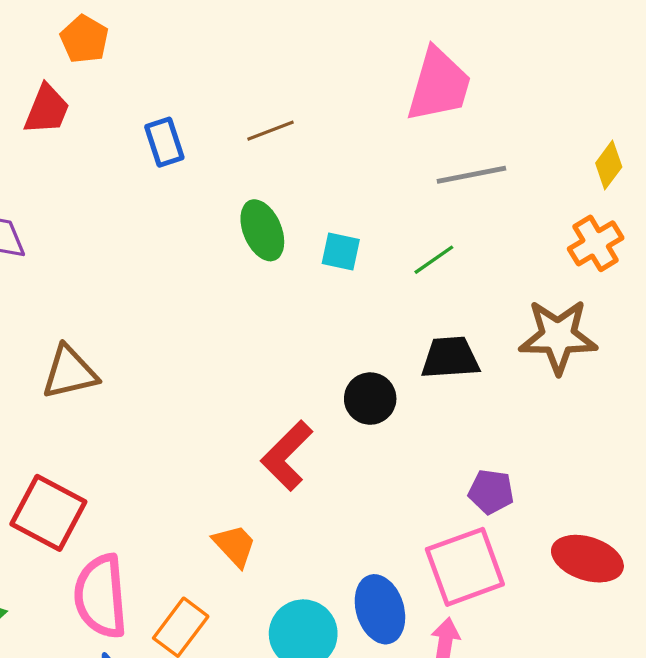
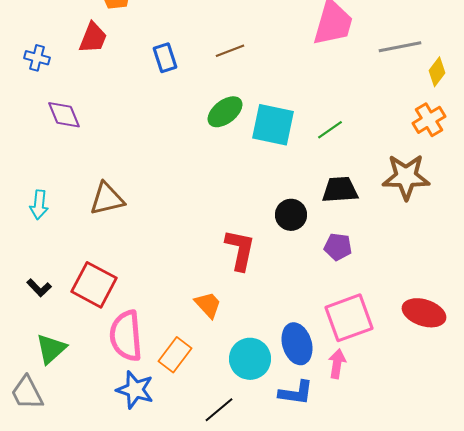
gray line: (471, 175) -> (400, 47), moved
green ellipse: (262, 230) -> (225, 112), turned 75
cyan square: (341, 252) -> (273, 125), size x1.8
red L-shape: (287, 456) -> (240, 250), turned 147
purple pentagon: (491, 492) -> (338, 247), moved

